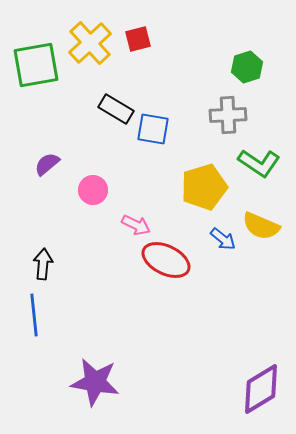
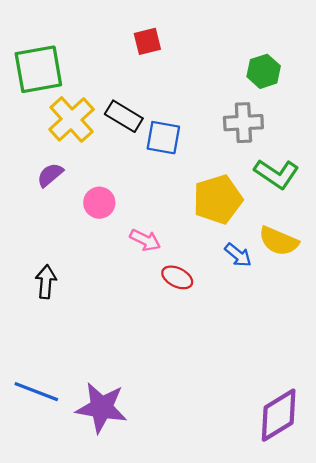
yellow cross: (90, 43) -> (72, 119), moved
red ellipse: (166, 260) -> (177, 277), size x0.6
blue line: (34, 315) -> (36, 392), moved, turned -63

